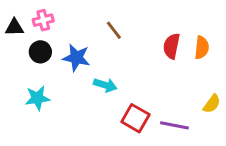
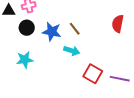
brown line: (114, 30) -> (75, 29), moved

